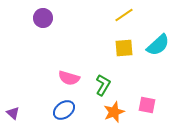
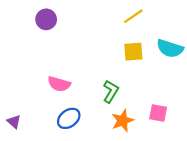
cyan semicircle: (158, 45) -> (170, 48), turned 60
pink semicircle: (69, 78) -> (59, 84), moved

